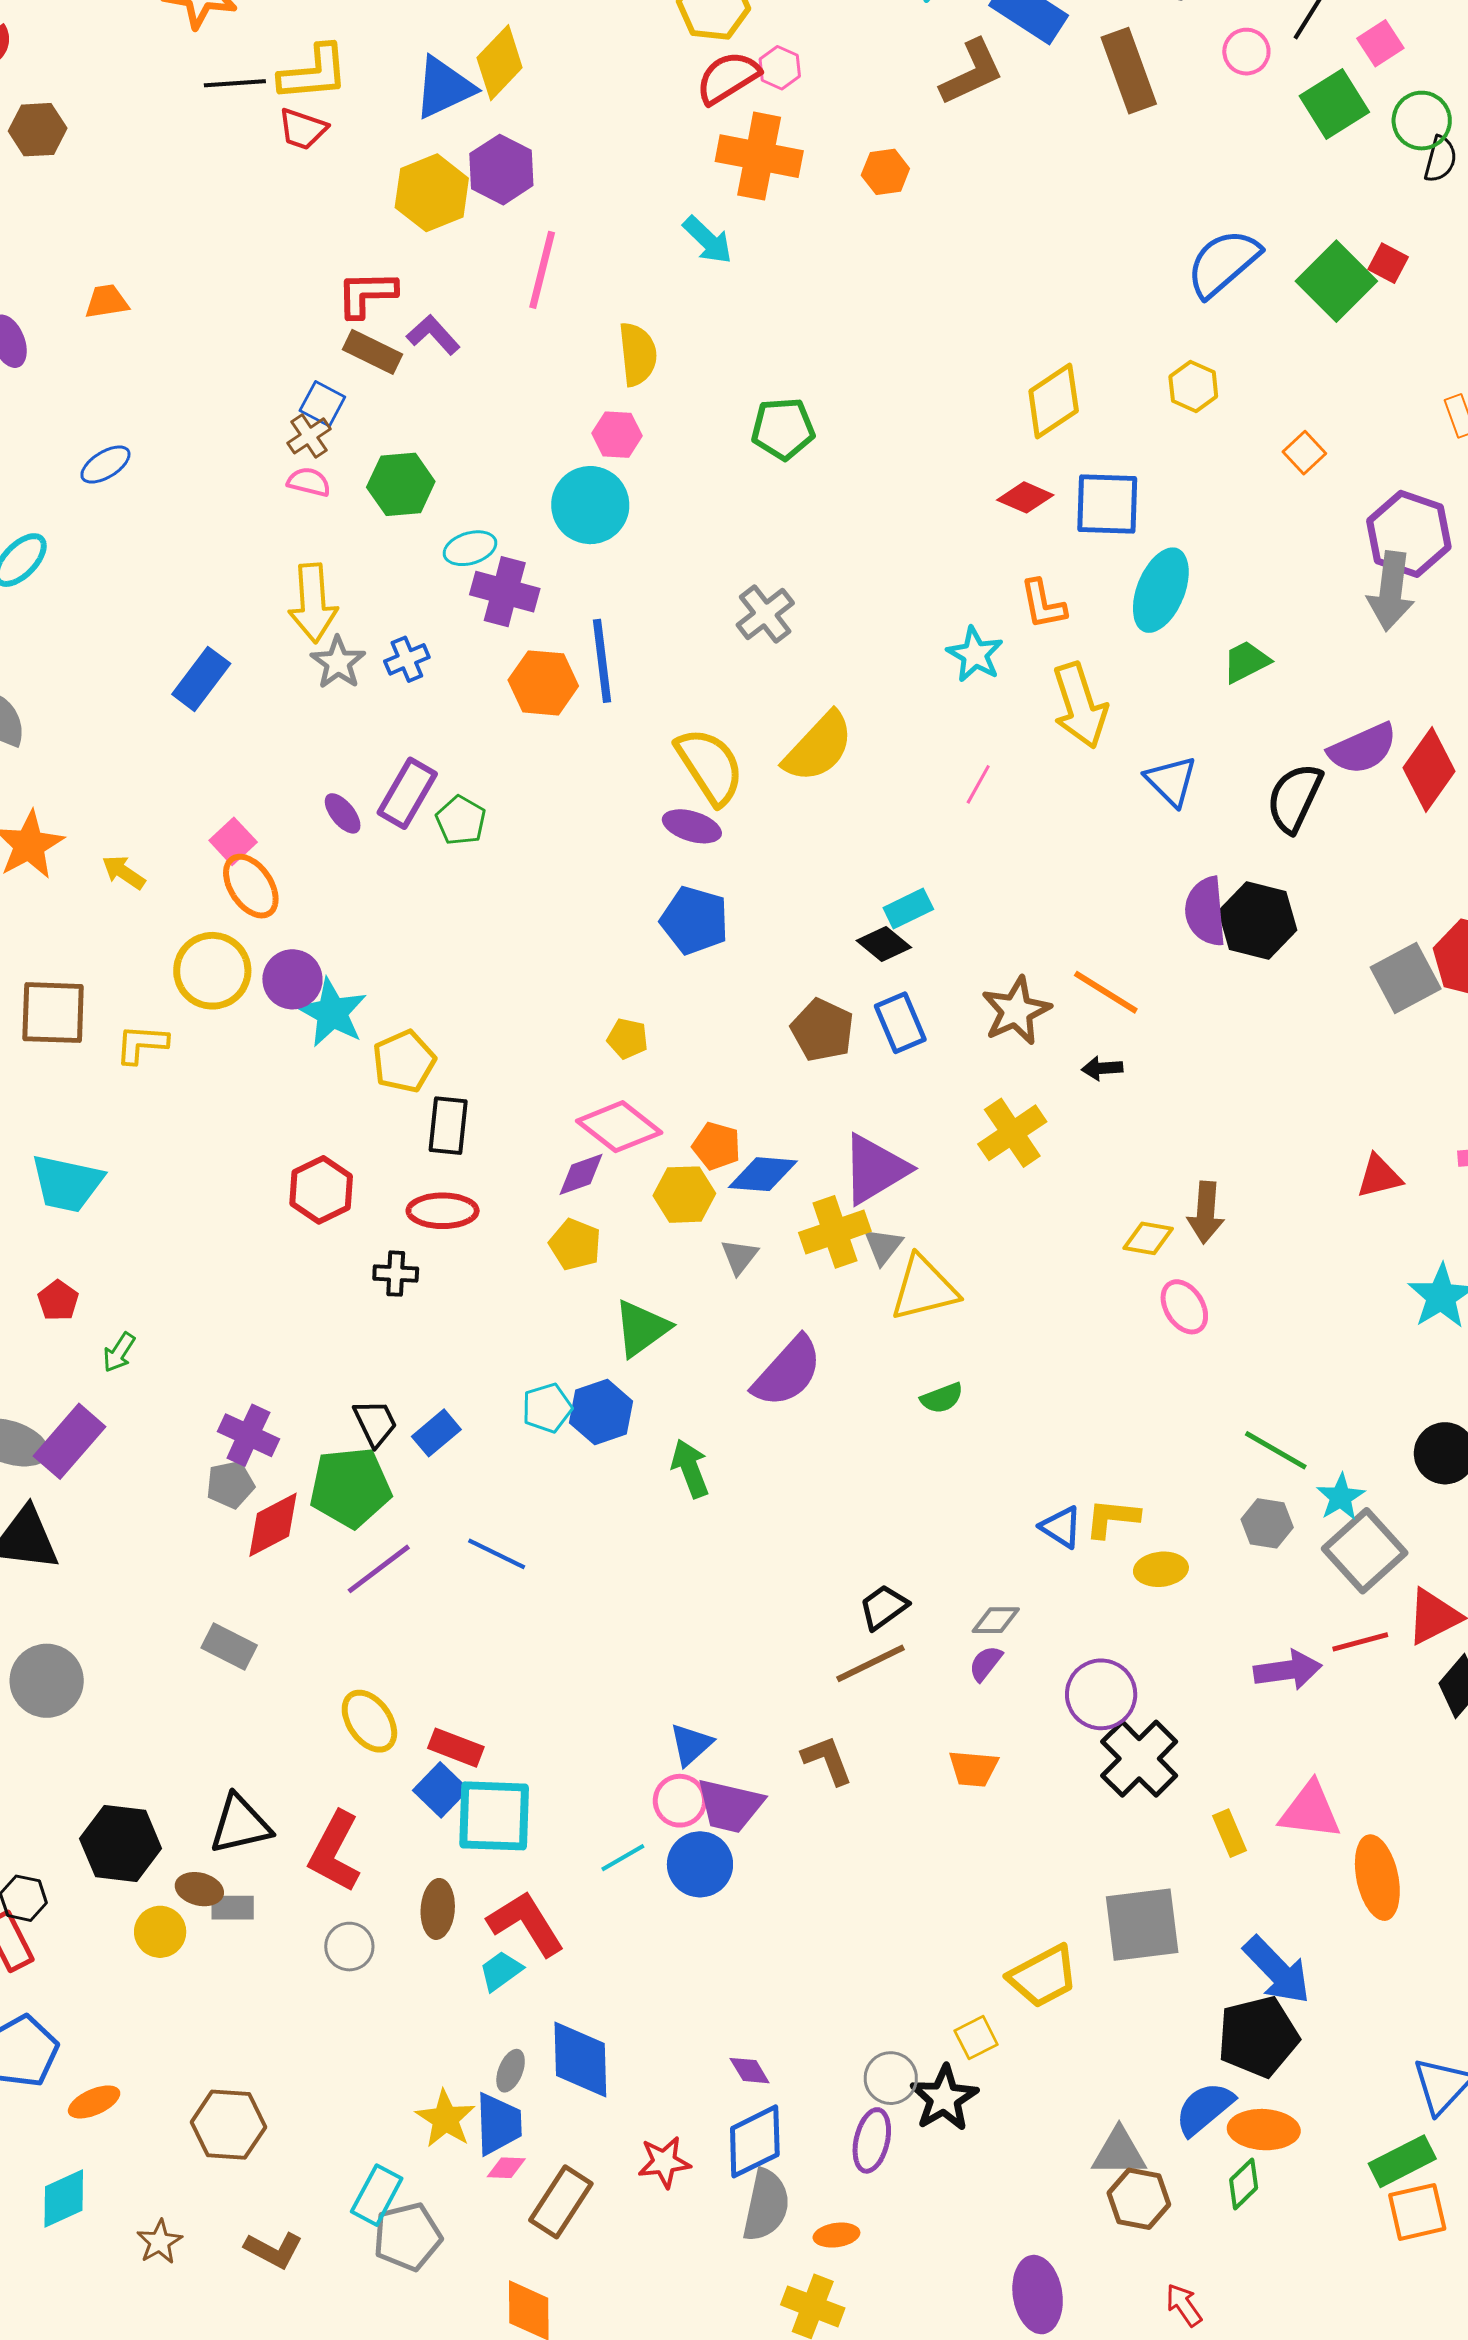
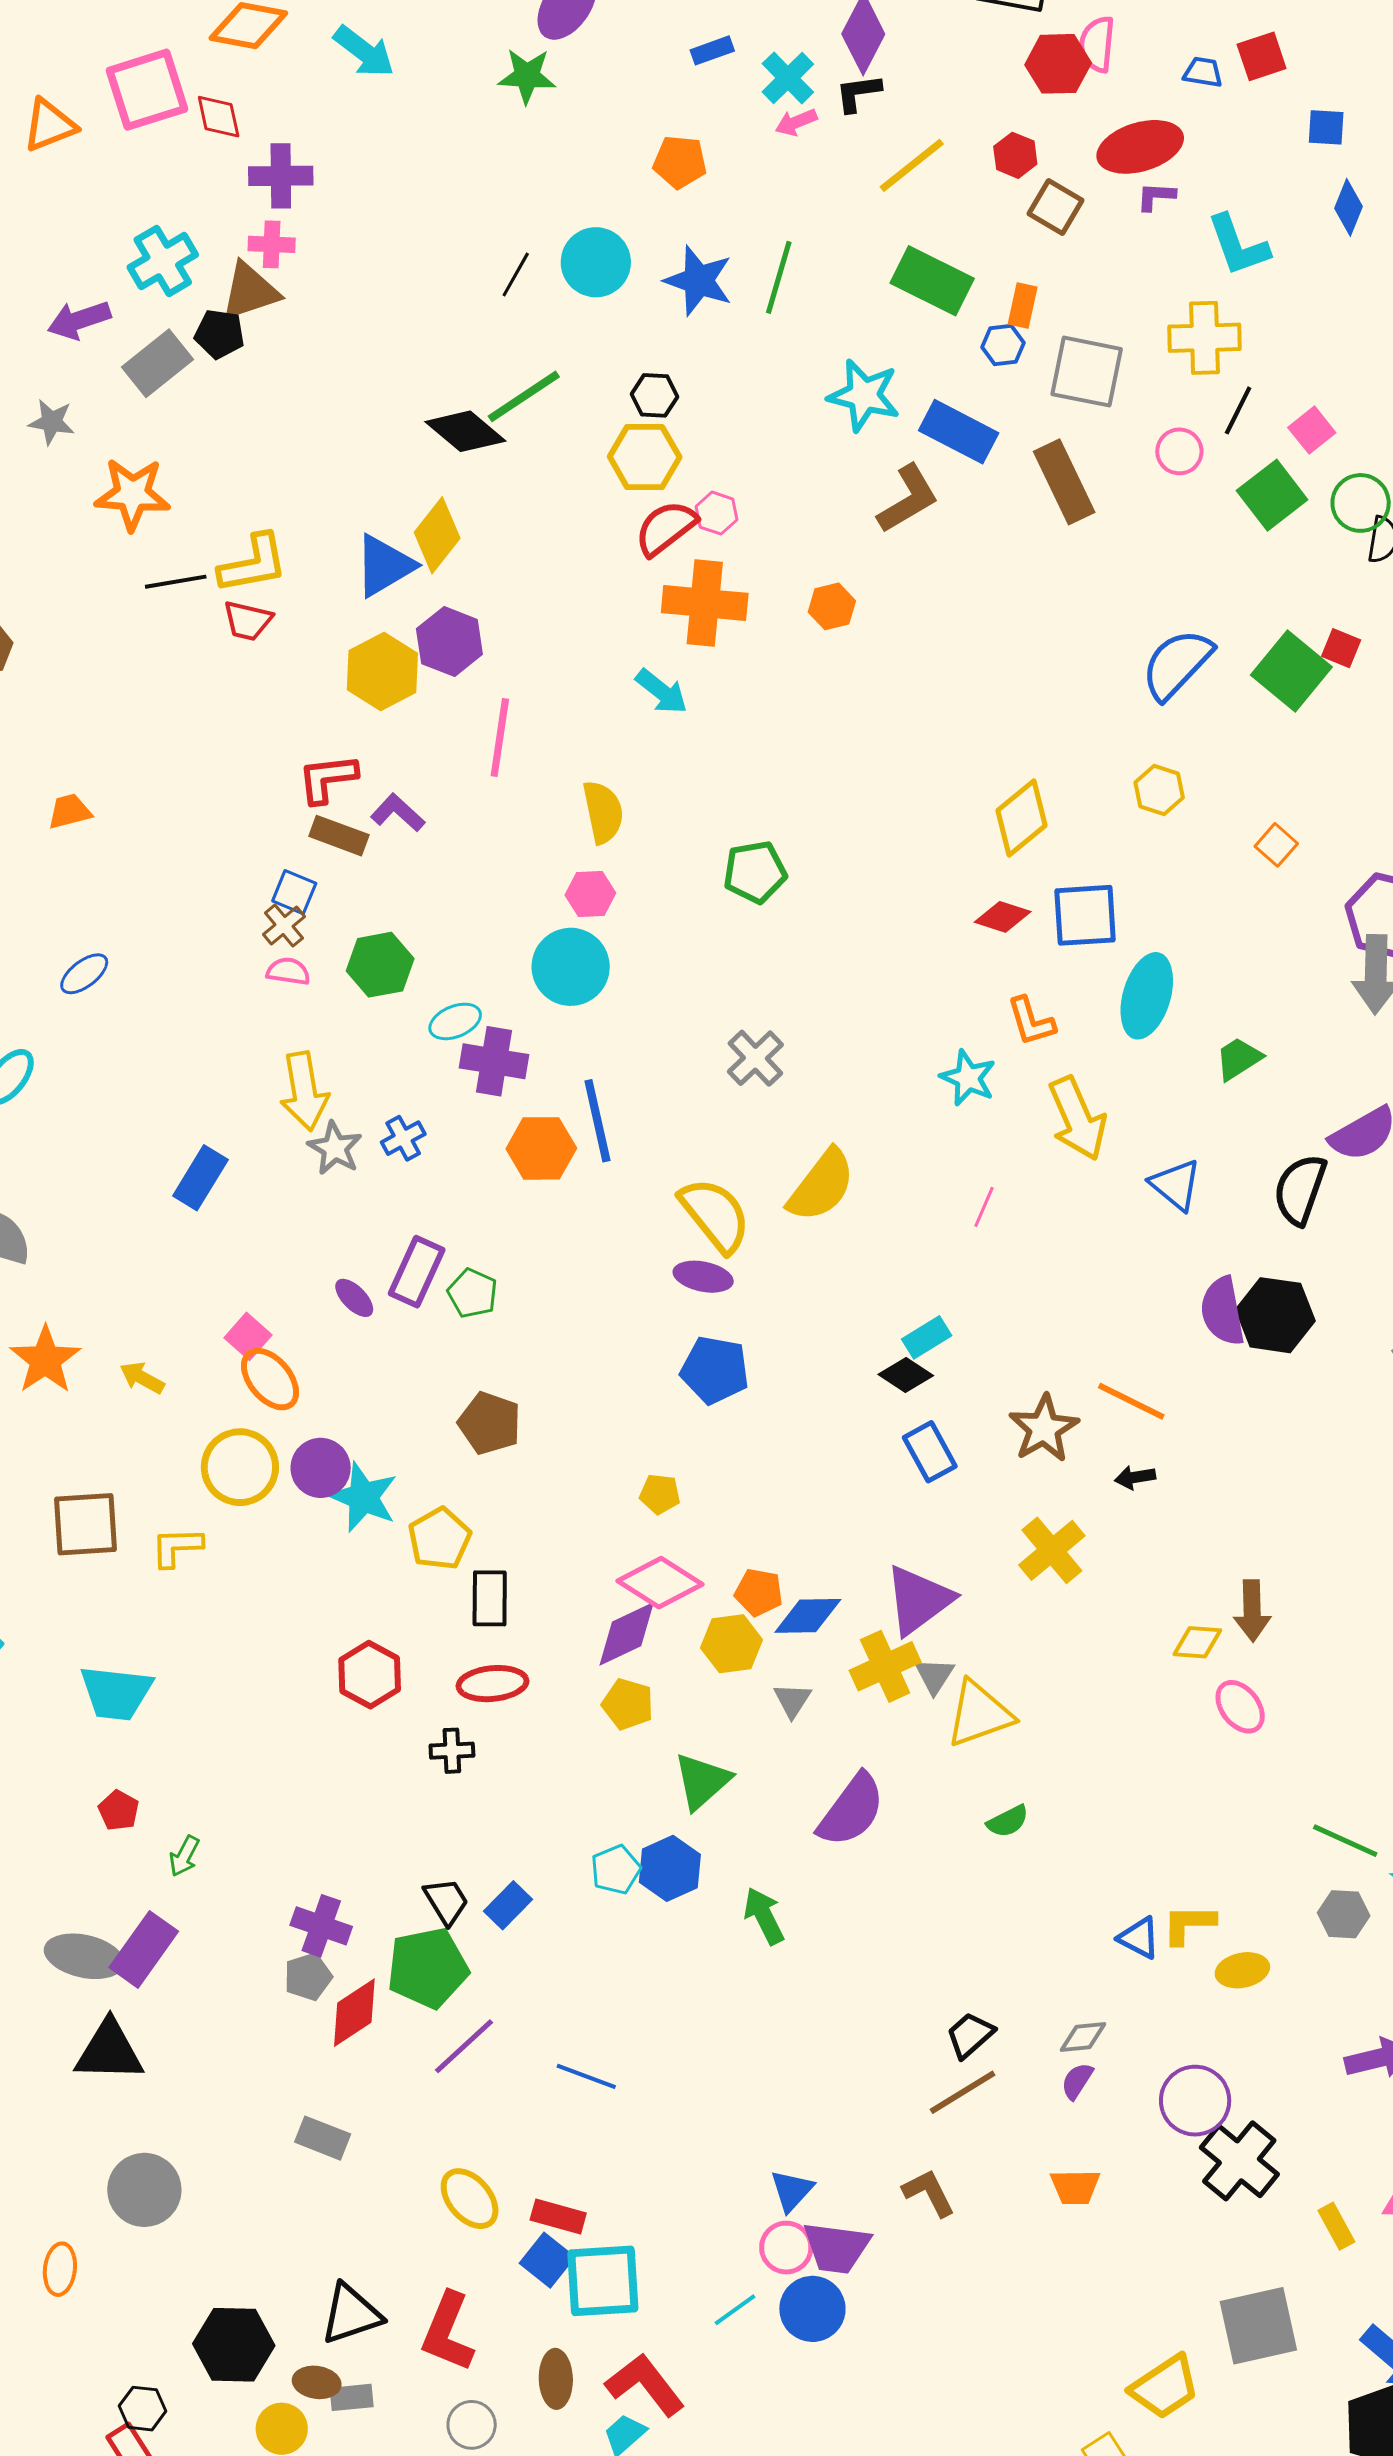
brown pentagon: (822, 1030) -> (490, 1423), moved
purple diamond: (581, 1174) -> (627, 1634), size x1.4
blue line: (497, 1554) -> (586, 2076), moved

